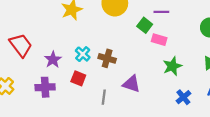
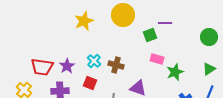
green square: (145, 25) -> (150, 35), turned 32
pink rectangle: (159, 40) -> (157, 59), moved
red trapezoid: (21, 45) -> (42, 67), moved, turned 135

